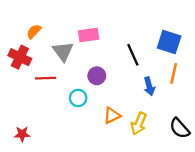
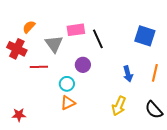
black line: (133, 55) -> (98, 39), moved
orange line: (174, 73) -> (155, 73), moved
orange triangle: (112, 115) -> (68, 103), moved

